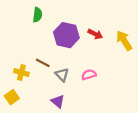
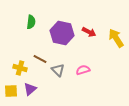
green semicircle: (37, 15) -> (31, 22), moved
yellow square: (12, 97) -> (11, 91), turned 32
purple triangle: (58, 101) -> (30, 89), moved, turned 40

